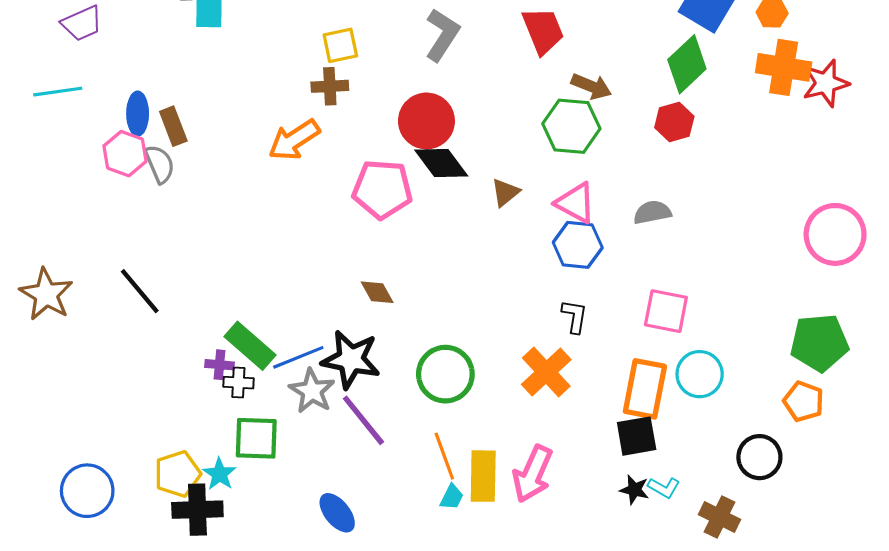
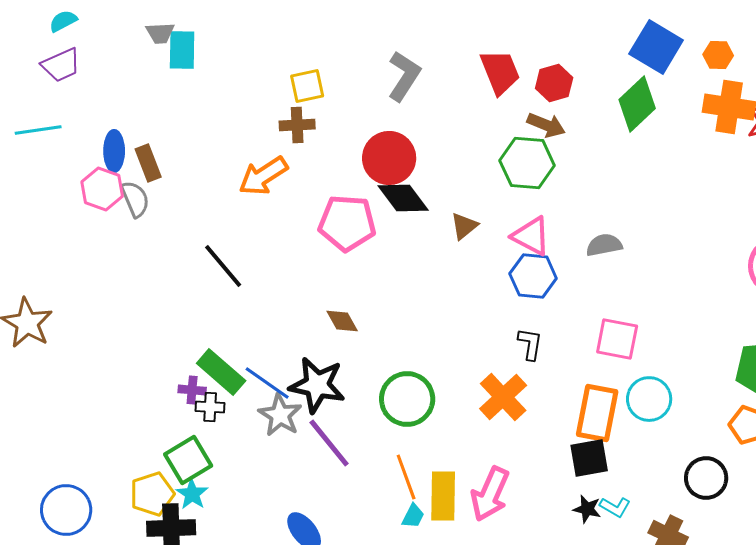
red hexagon: (674, 122) -> (554, 83), moved
black line: (140, 291) -> (223, 266), moved
blue line: (298, 357) -> (267, 383), turned 57
green square: (256, 438) -> (188, 460), moved, turned -33

